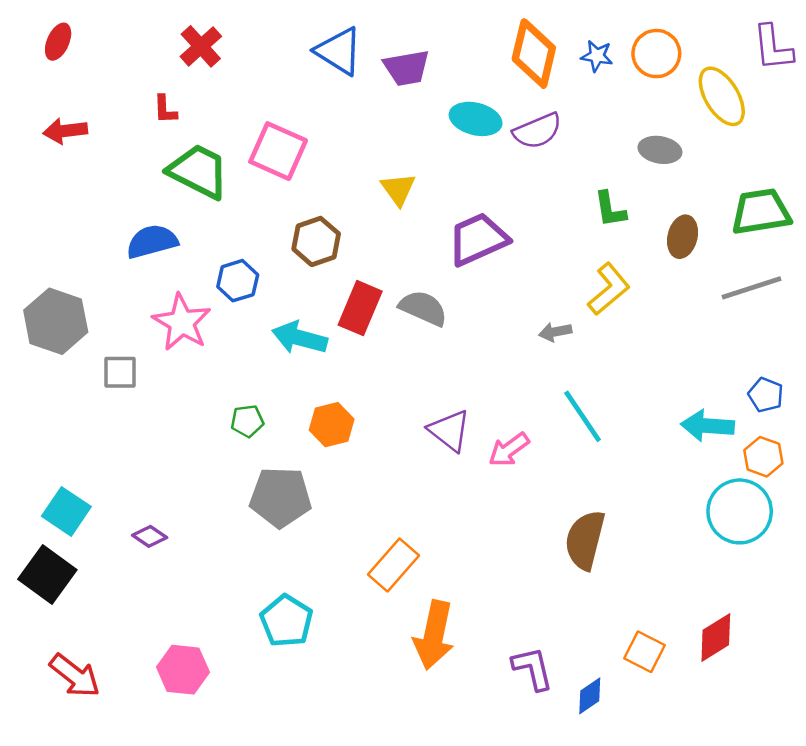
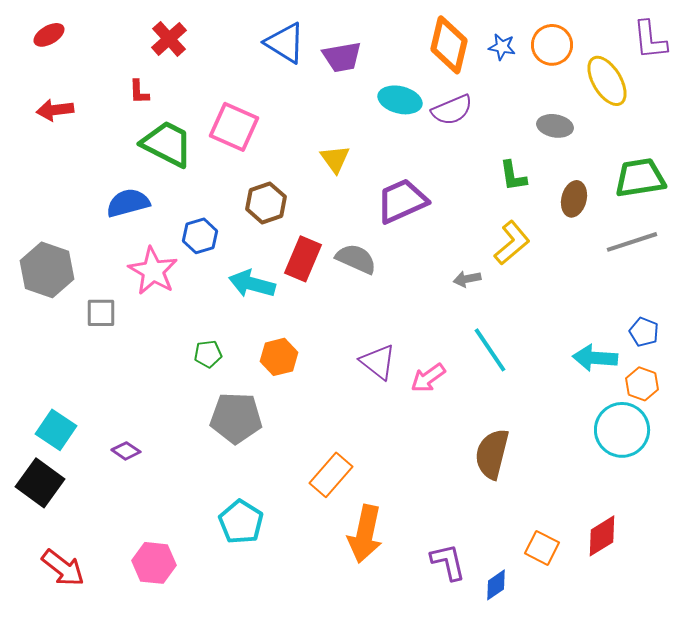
red ellipse: (58, 42) -> (49, 35), turned 36

